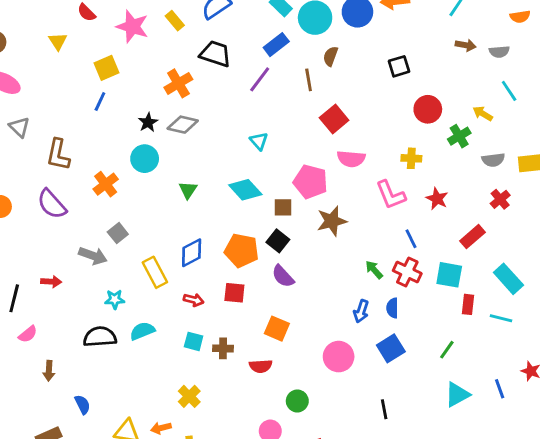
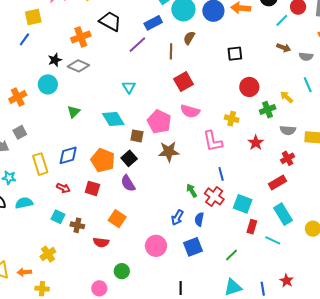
red star: (437, 199) -> (256, 143), moved
red rectangle: (472, 237) -> (278, 183), moved

